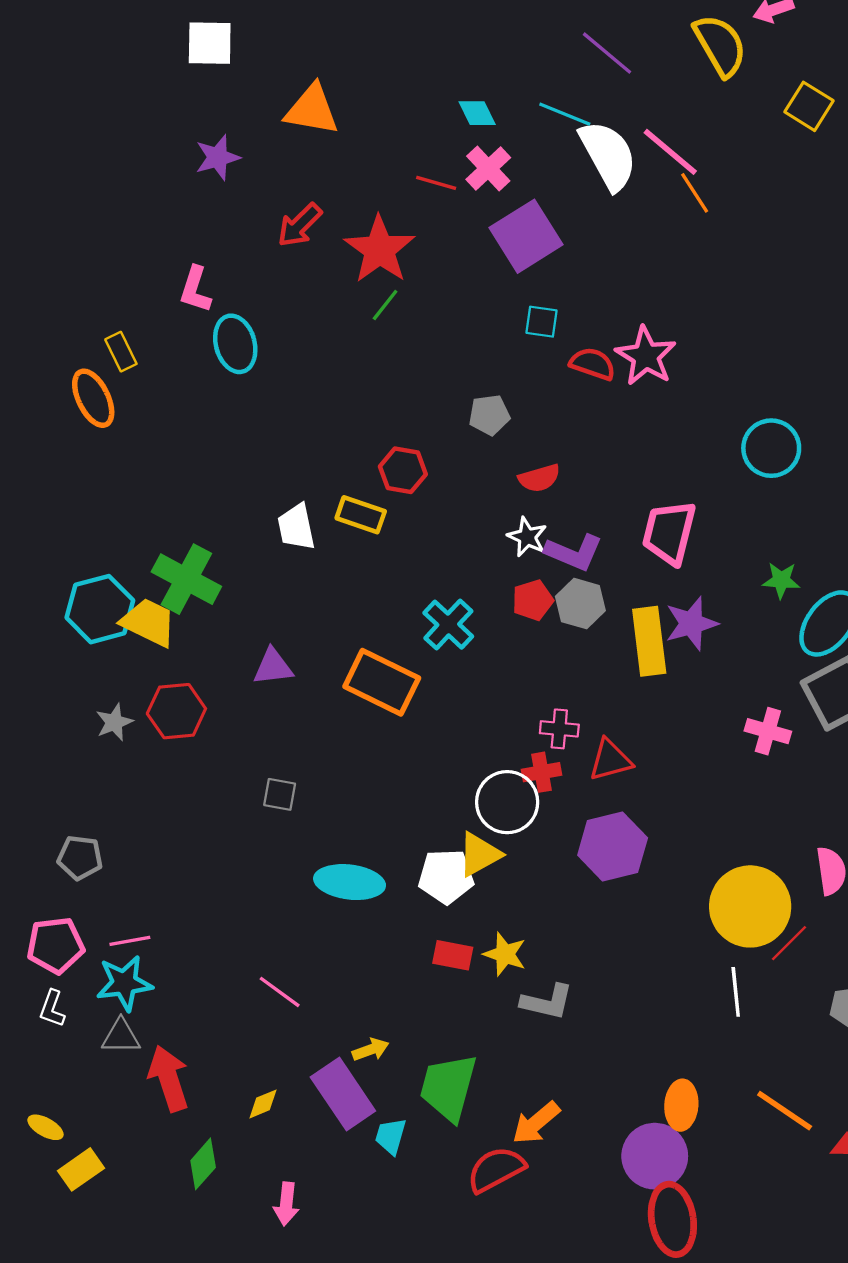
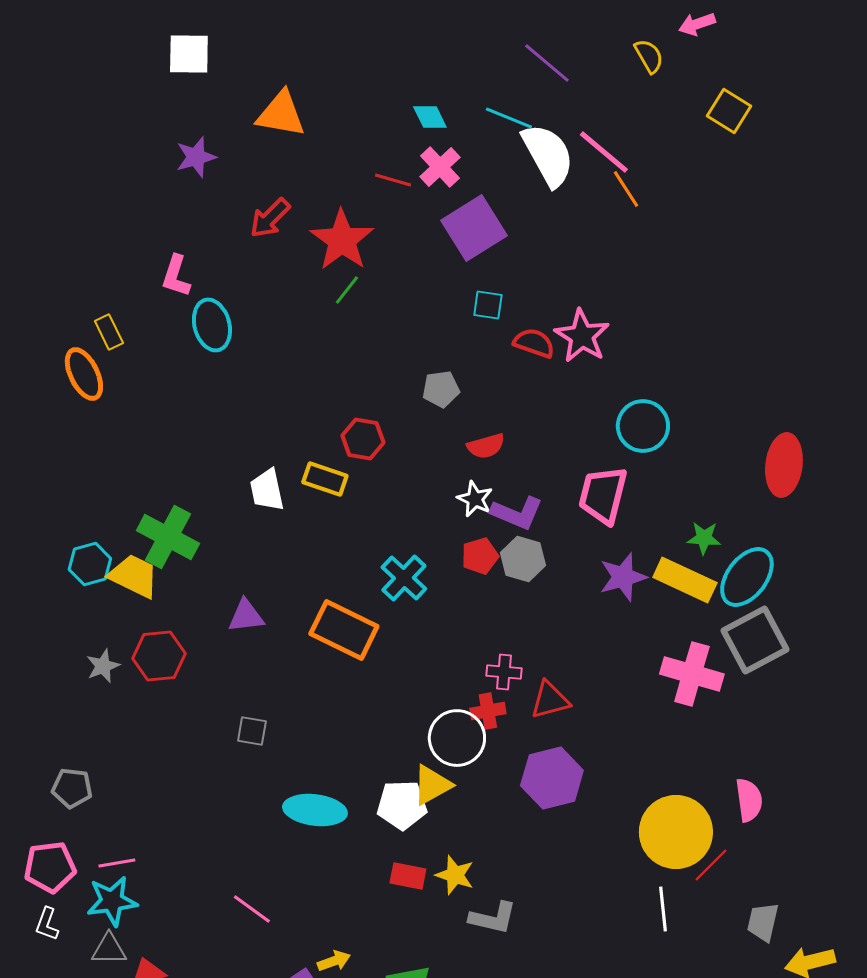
yellow semicircle: (720, 45) -> (649, 56), size x0.6
cyan circle: (771, 448) -> (643, 426), moved
cyan hexagon: (100, 609) -> (90, 564), size x0.7
yellow rectangle: (649, 641) -> (685, 580), moved, turned -58
pink cross: (768, 731) -> (692, 674), size x1.5

